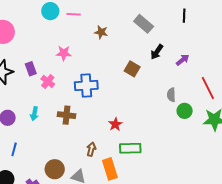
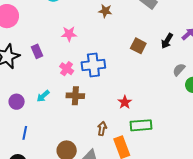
black arrow: (157, 52) -> (167, 41), moved
pink cross: (48, 81) -> (67, 69), moved
gray semicircle: (171, 95) -> (179, 70), turned 48
cyan arrow: (34, 114) -> (43, 96), turned 40

